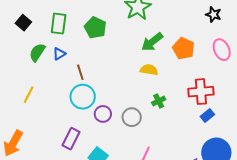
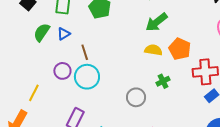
orange pentagon: (184, 48) -> (180, 49), moved
yellow line: (29, 95) -> (34, 93), moved
purple circle: (103, 114) -> (62, 71), moved

